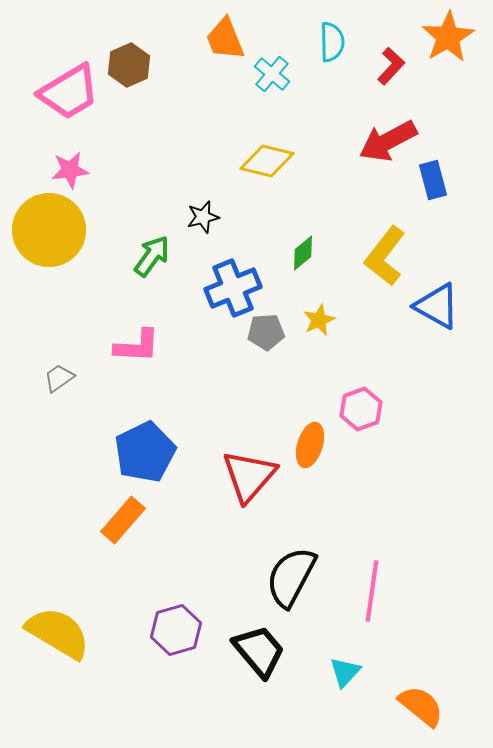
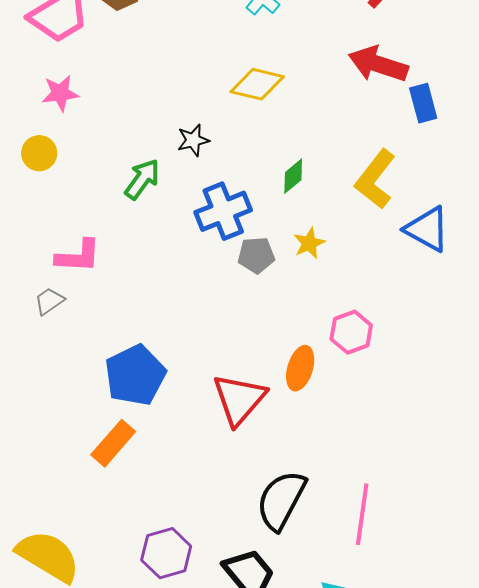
red arrow: (388, 141) -> (378, 64), turned 46
yellow circle: (49, 230) -> (39, 153), size x0.5
pink L-shape: (137, 346) -> (78, 256), moved

